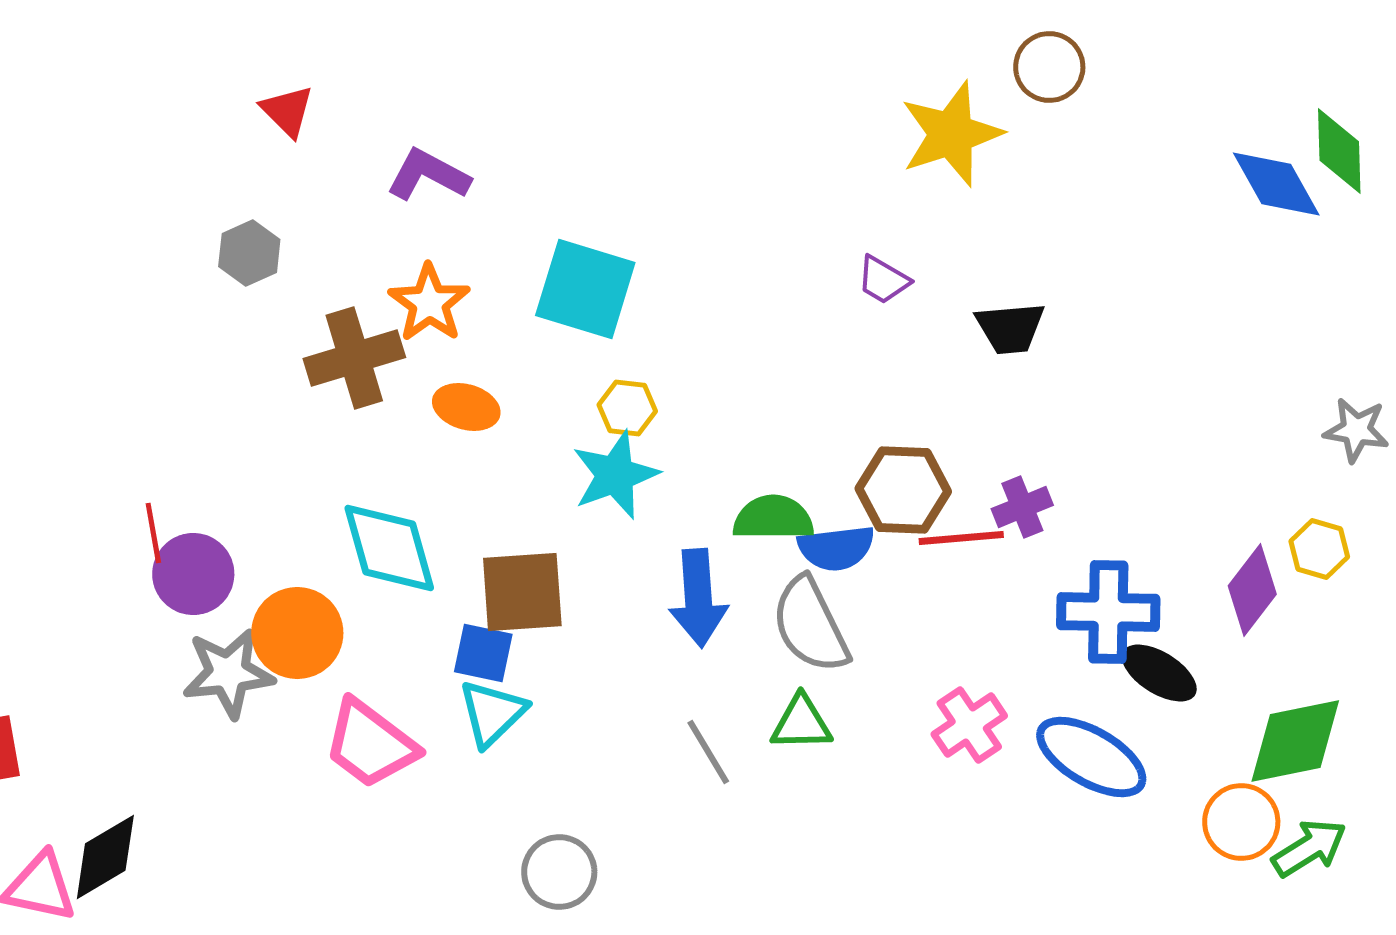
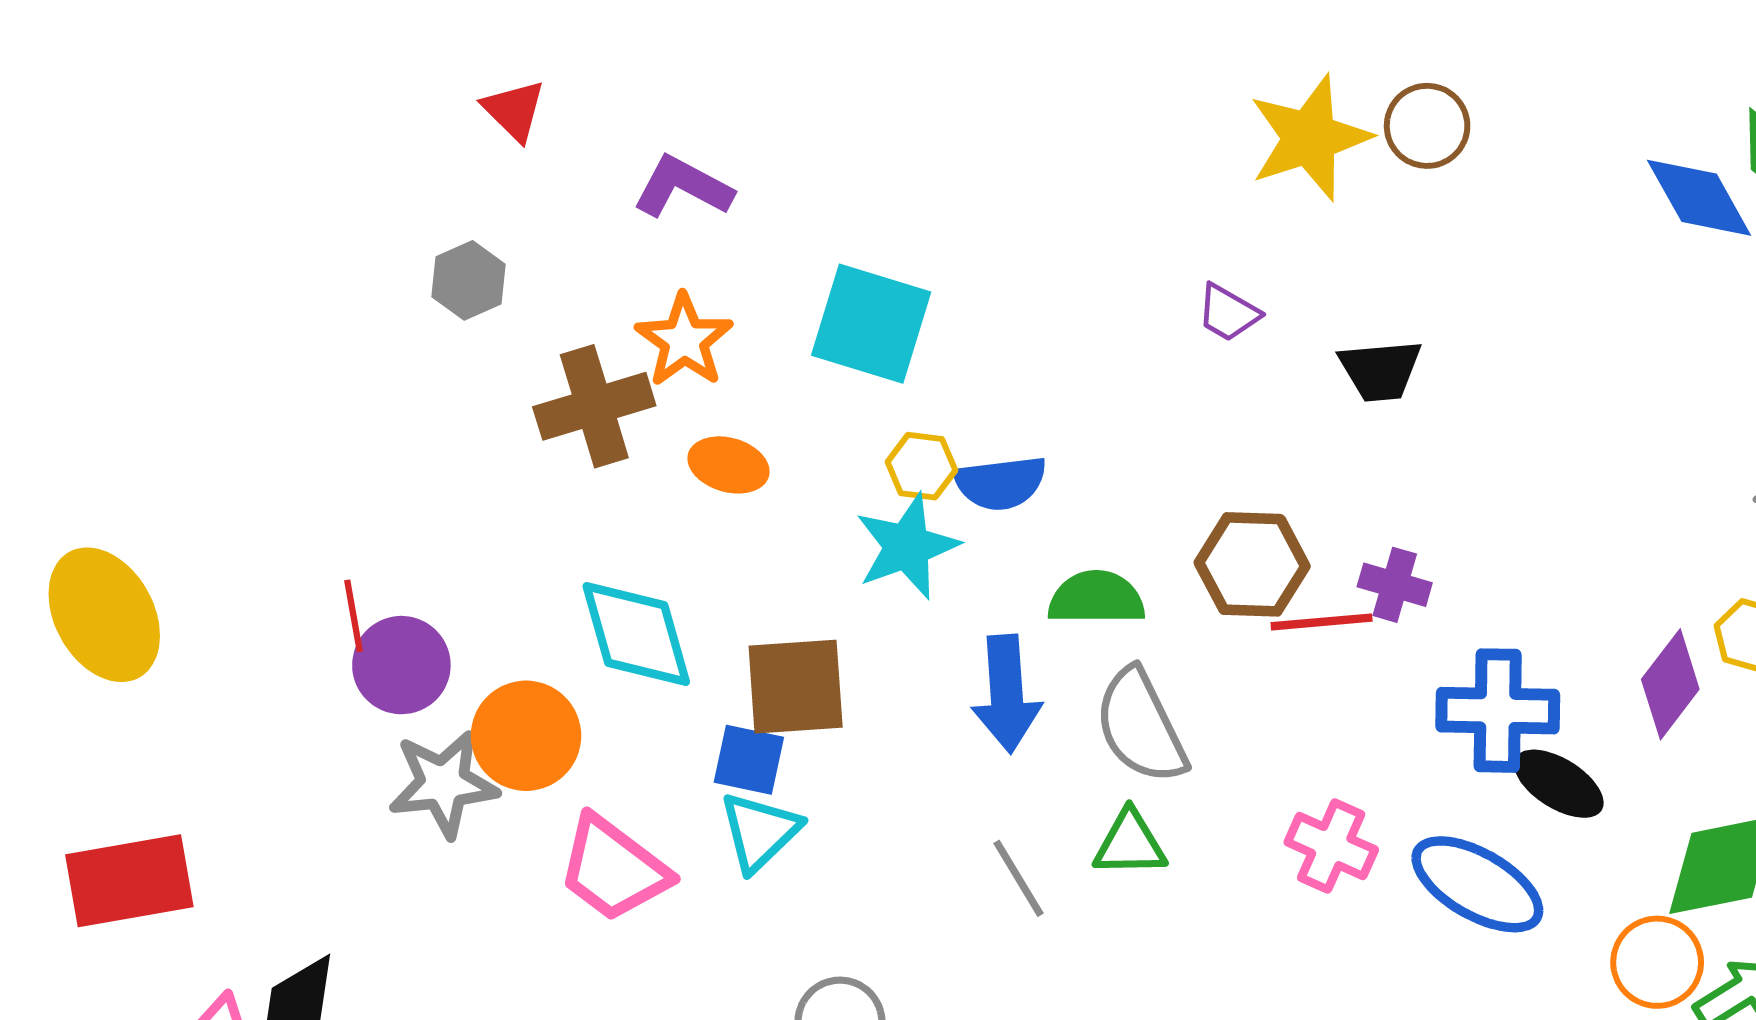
brown circle: (1049, 67) -> (1427, 126), moved
purple cross: (1022, 507) -> (1395, 585), turned 38
blue semicircle: (836, 548) -> (1000, 483), moved
pink cross: (969, 725) -> (1331, 846), turned -32

